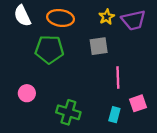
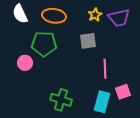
pink circle: (27, 93) -> (25, 63), moved
cyan rectangle: (114, 115) -> (102, 102), size x1.5

